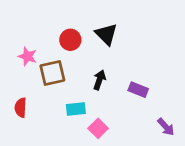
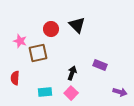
black arrow: (99, 80) -> (72, 73), moved
cyan rectangle: (76, 109) -> (45, 92), moved
purple arrow: (166, 127) -> (120, 92), turned -32

